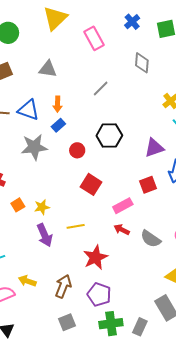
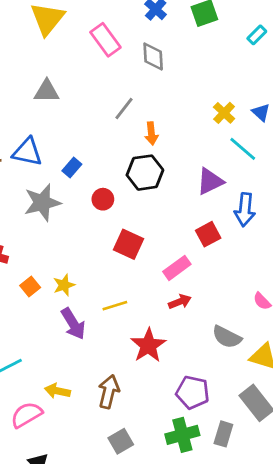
gray diamond: (142, 63) -> (153, 57), moved
orange arrow: (58, 104) -> (151, 133), moved
red arrow: (122, 230) -> (180, 302), turned 140
gray semicircle: (151, 239) -> (227, 337), moved
purple pentagon: (99, 294) -> (193, 392), moved

